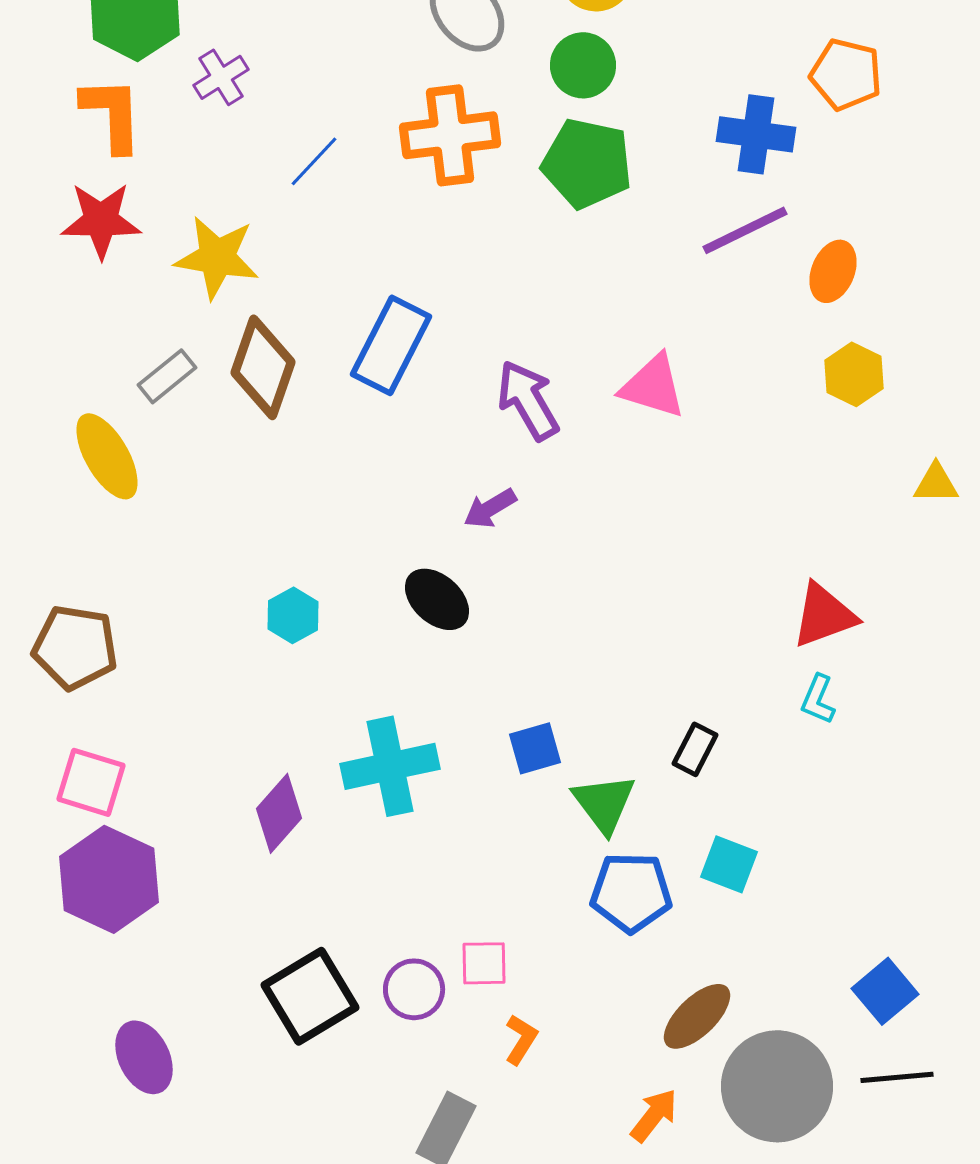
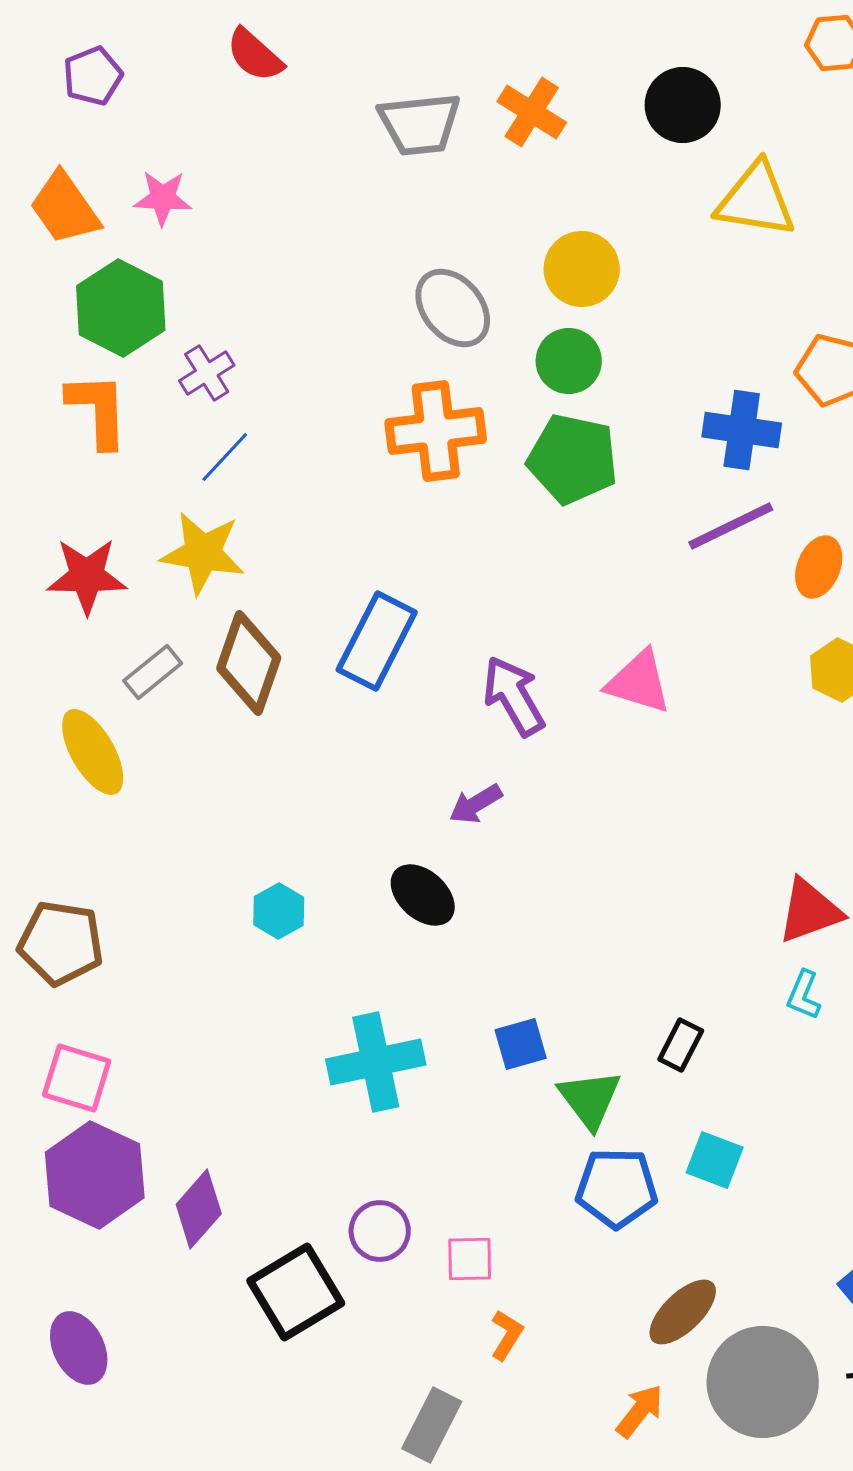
blue line: (314, 161) -> (225, 457), moved
red star: (101, 220) -> (87, 576), moved
purple diamond: (279, 813) -> (199, 1209), moved
purple circle: (414, 989) -> (380, 1231), moved
purple ellipse: (144, 1057) -> (79, 1348), moved

